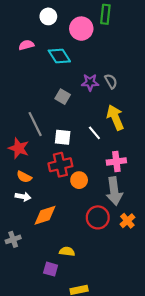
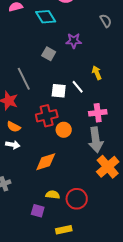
gray semicircle: (111, 81) -> (106, 21), moved
yellow arrow: (115, 118) -> (97, 73), size x0.6
white square: (63, 137) -> (59, 91), moved
orange diamond: (45, 215) -> (46, 162), moved
red circle: (98, 217) -> (77, 199), moved
orange cross: (127, 221) -> (108, 167), size x1.6

